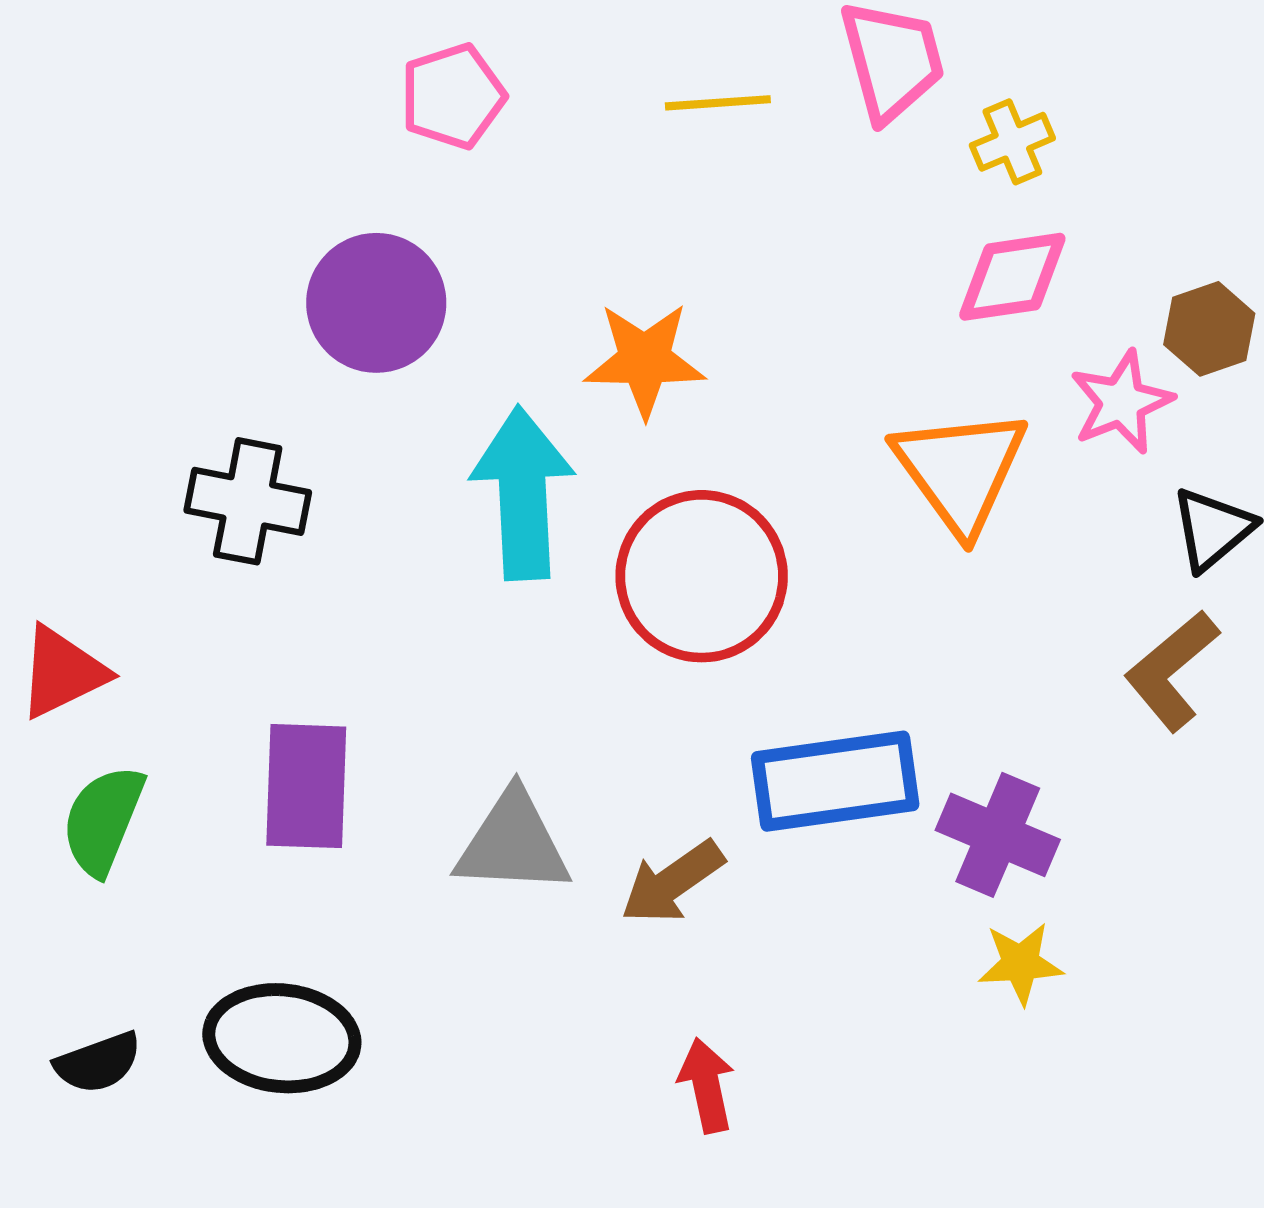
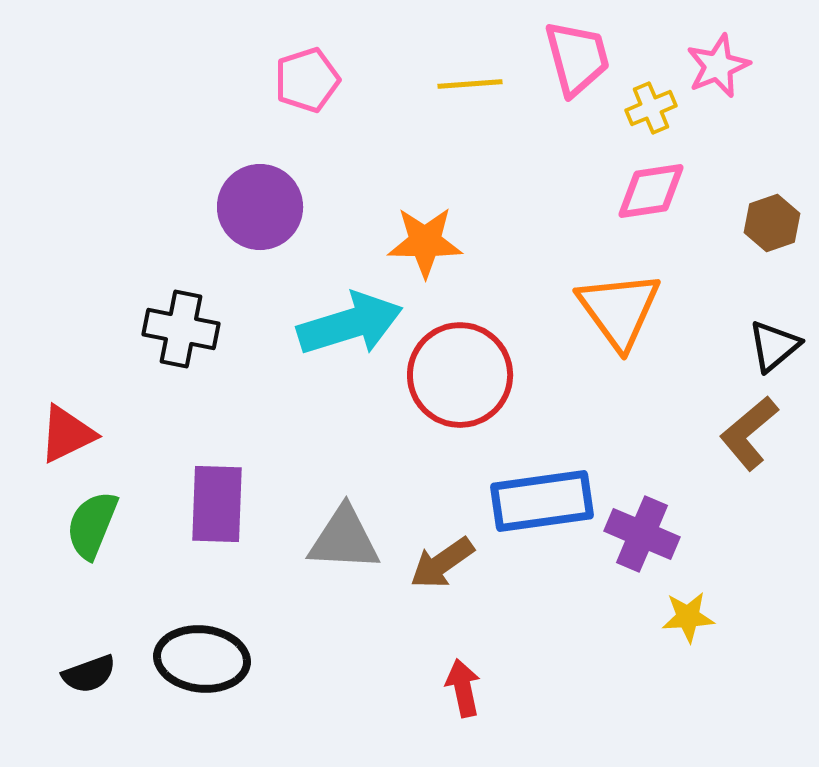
pink star: (1121, 402) -> (718, 66), moved
cyan arrow: (523, 493) -> (350, 324), turned 76
yellow star: (1021, 963) -> (688, 617), moved

